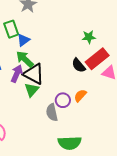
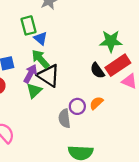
green star: (89, 37) -> (111, 41), size x1.5
blue triangle: (23, 40) -> (41, 38), turned -48
green triangle: (32, 90) -> (34, 91), moved

